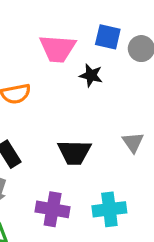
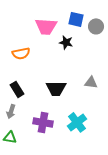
gray triangle: (133, 142) -> (91, 82), turned -48
cyan cross: (109, 209) -> (77, 122), turned -30

